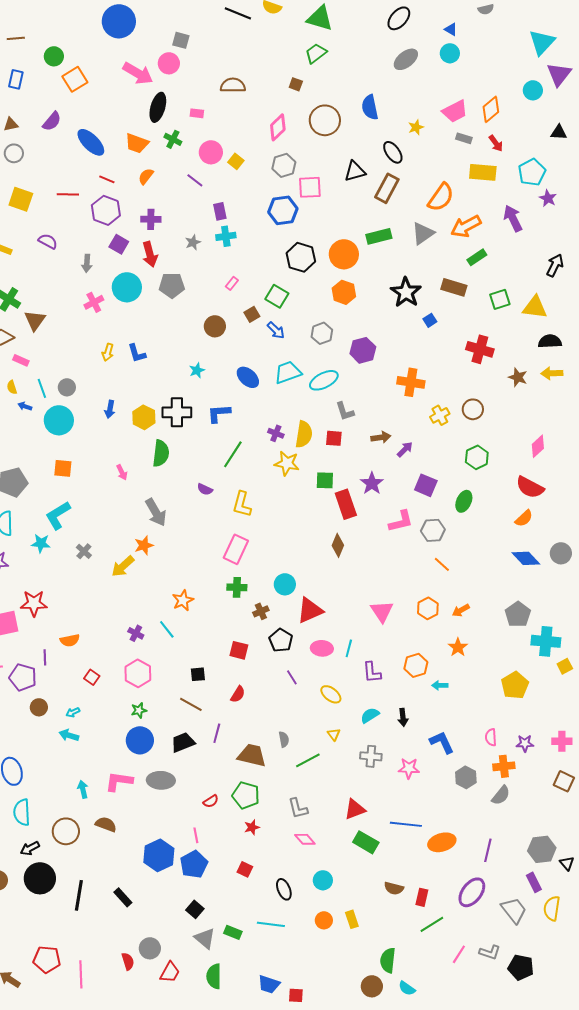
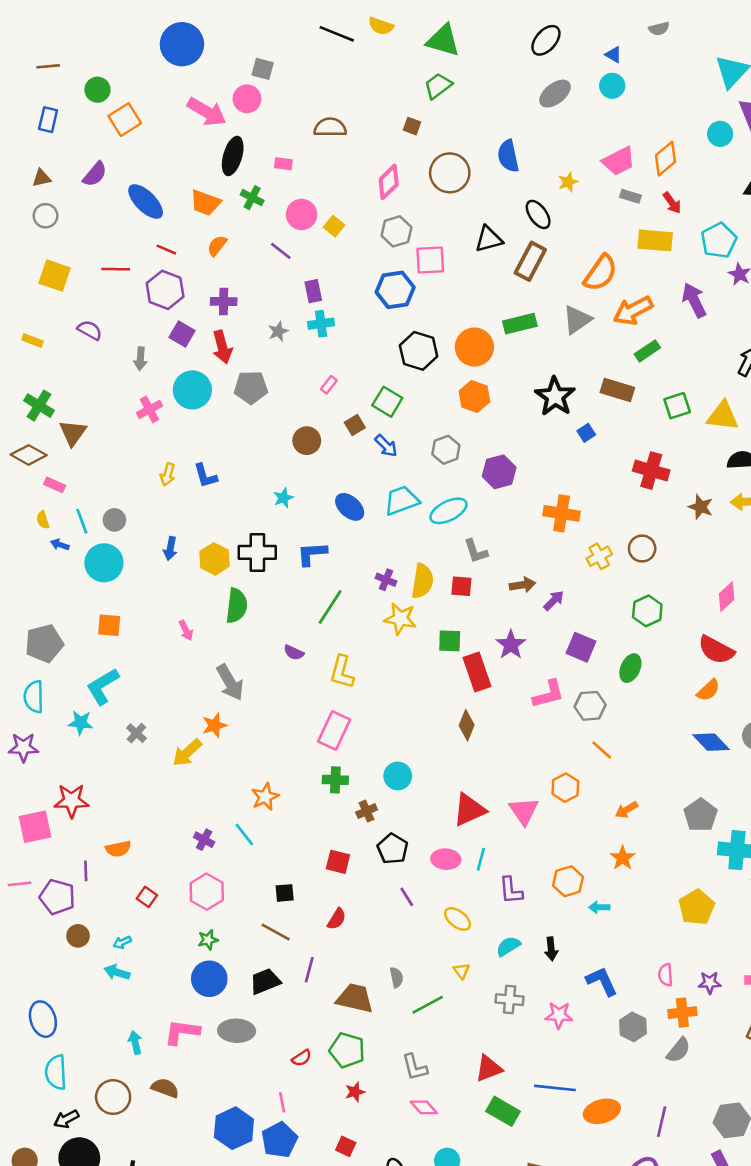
orange hexagon: (428, 608) -> (565, 788), moved
red triangle: (310, 610) -> (469, 810), moved

